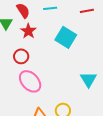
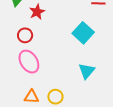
cyan square: (66, 37) -> (83, 33), moved

